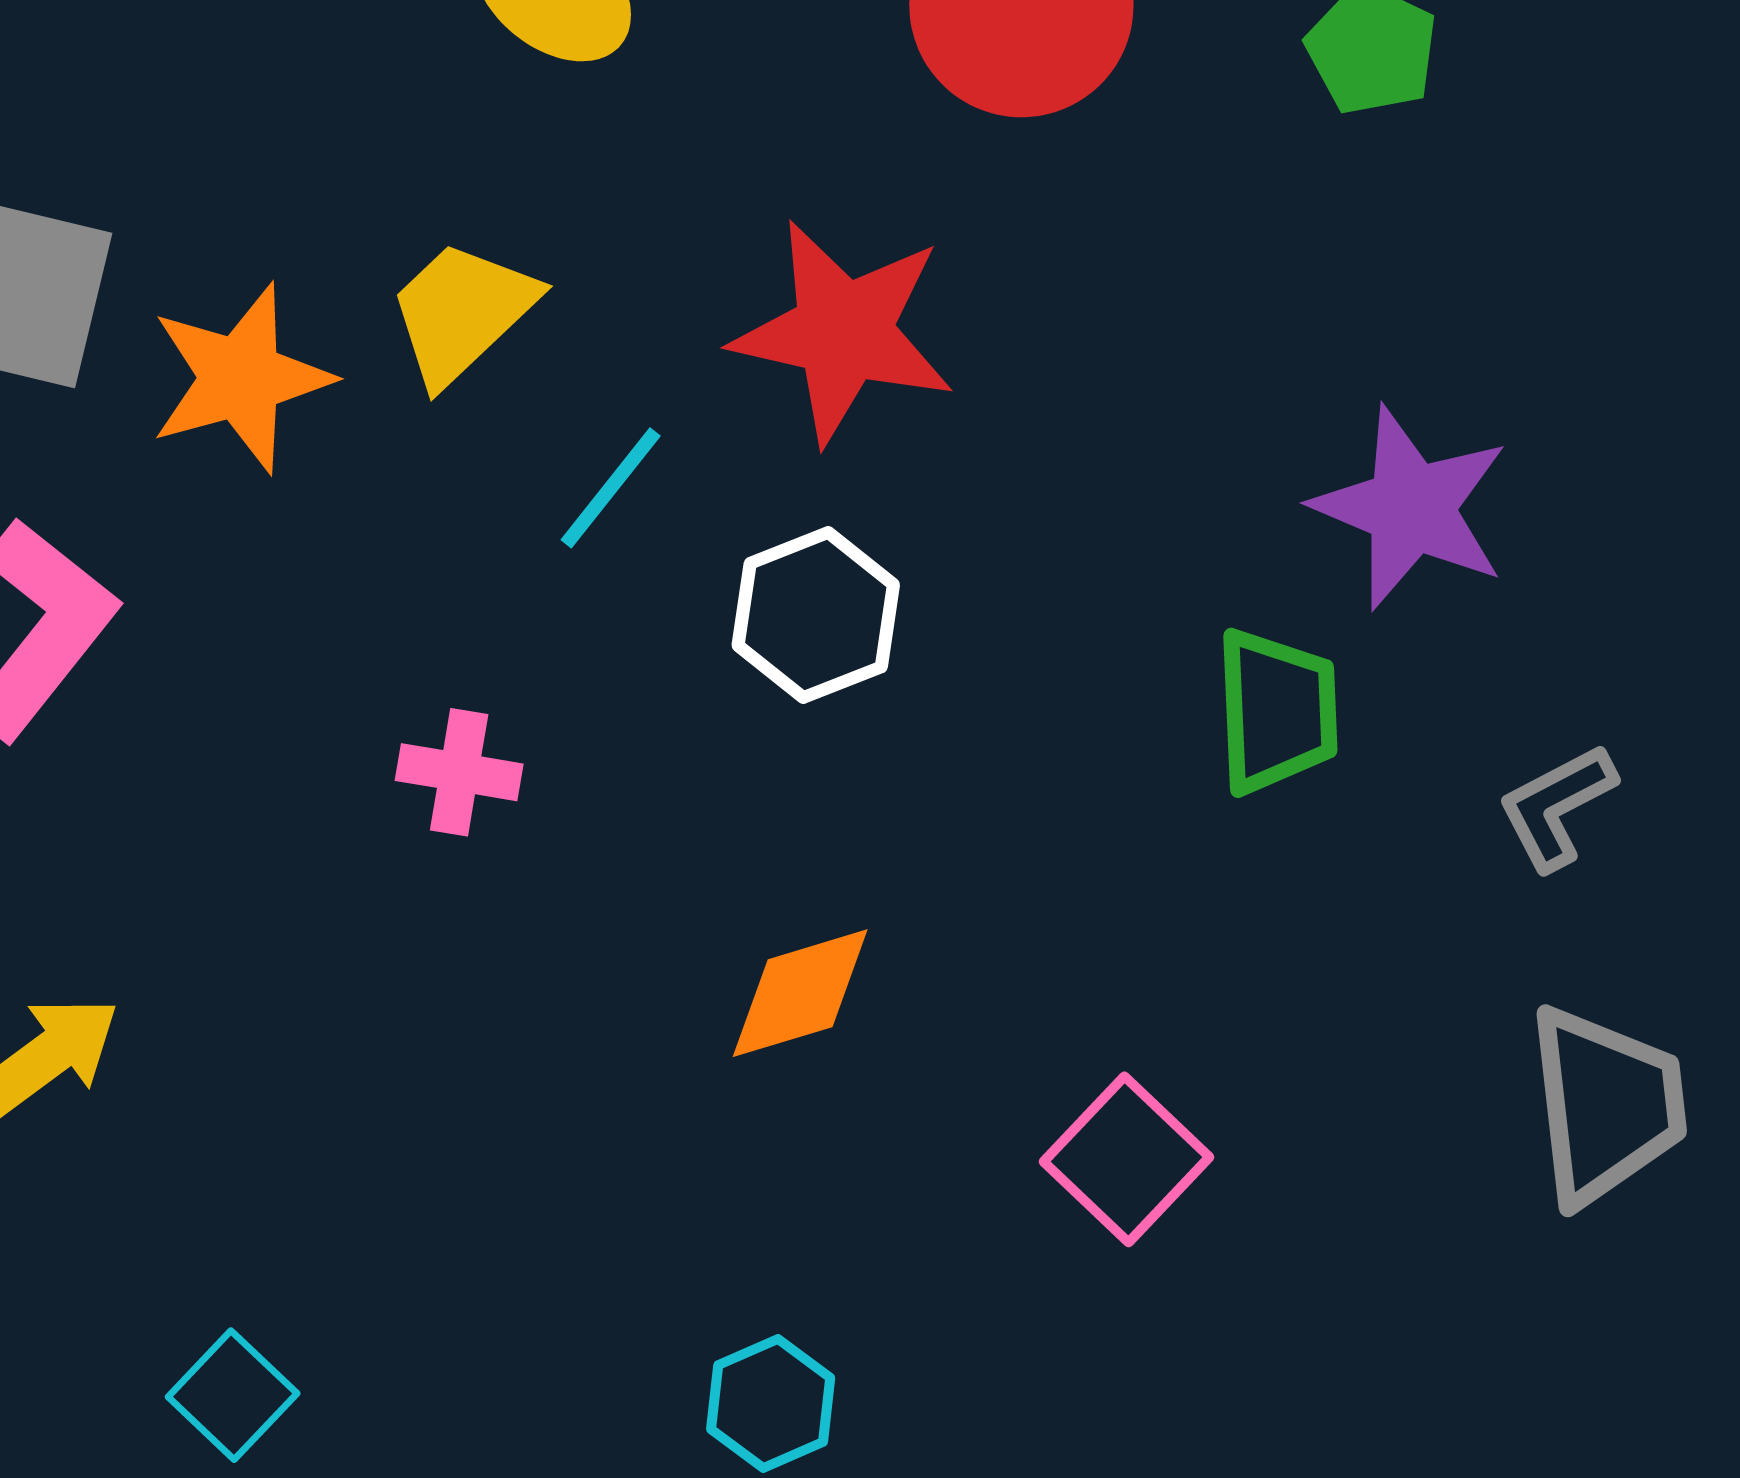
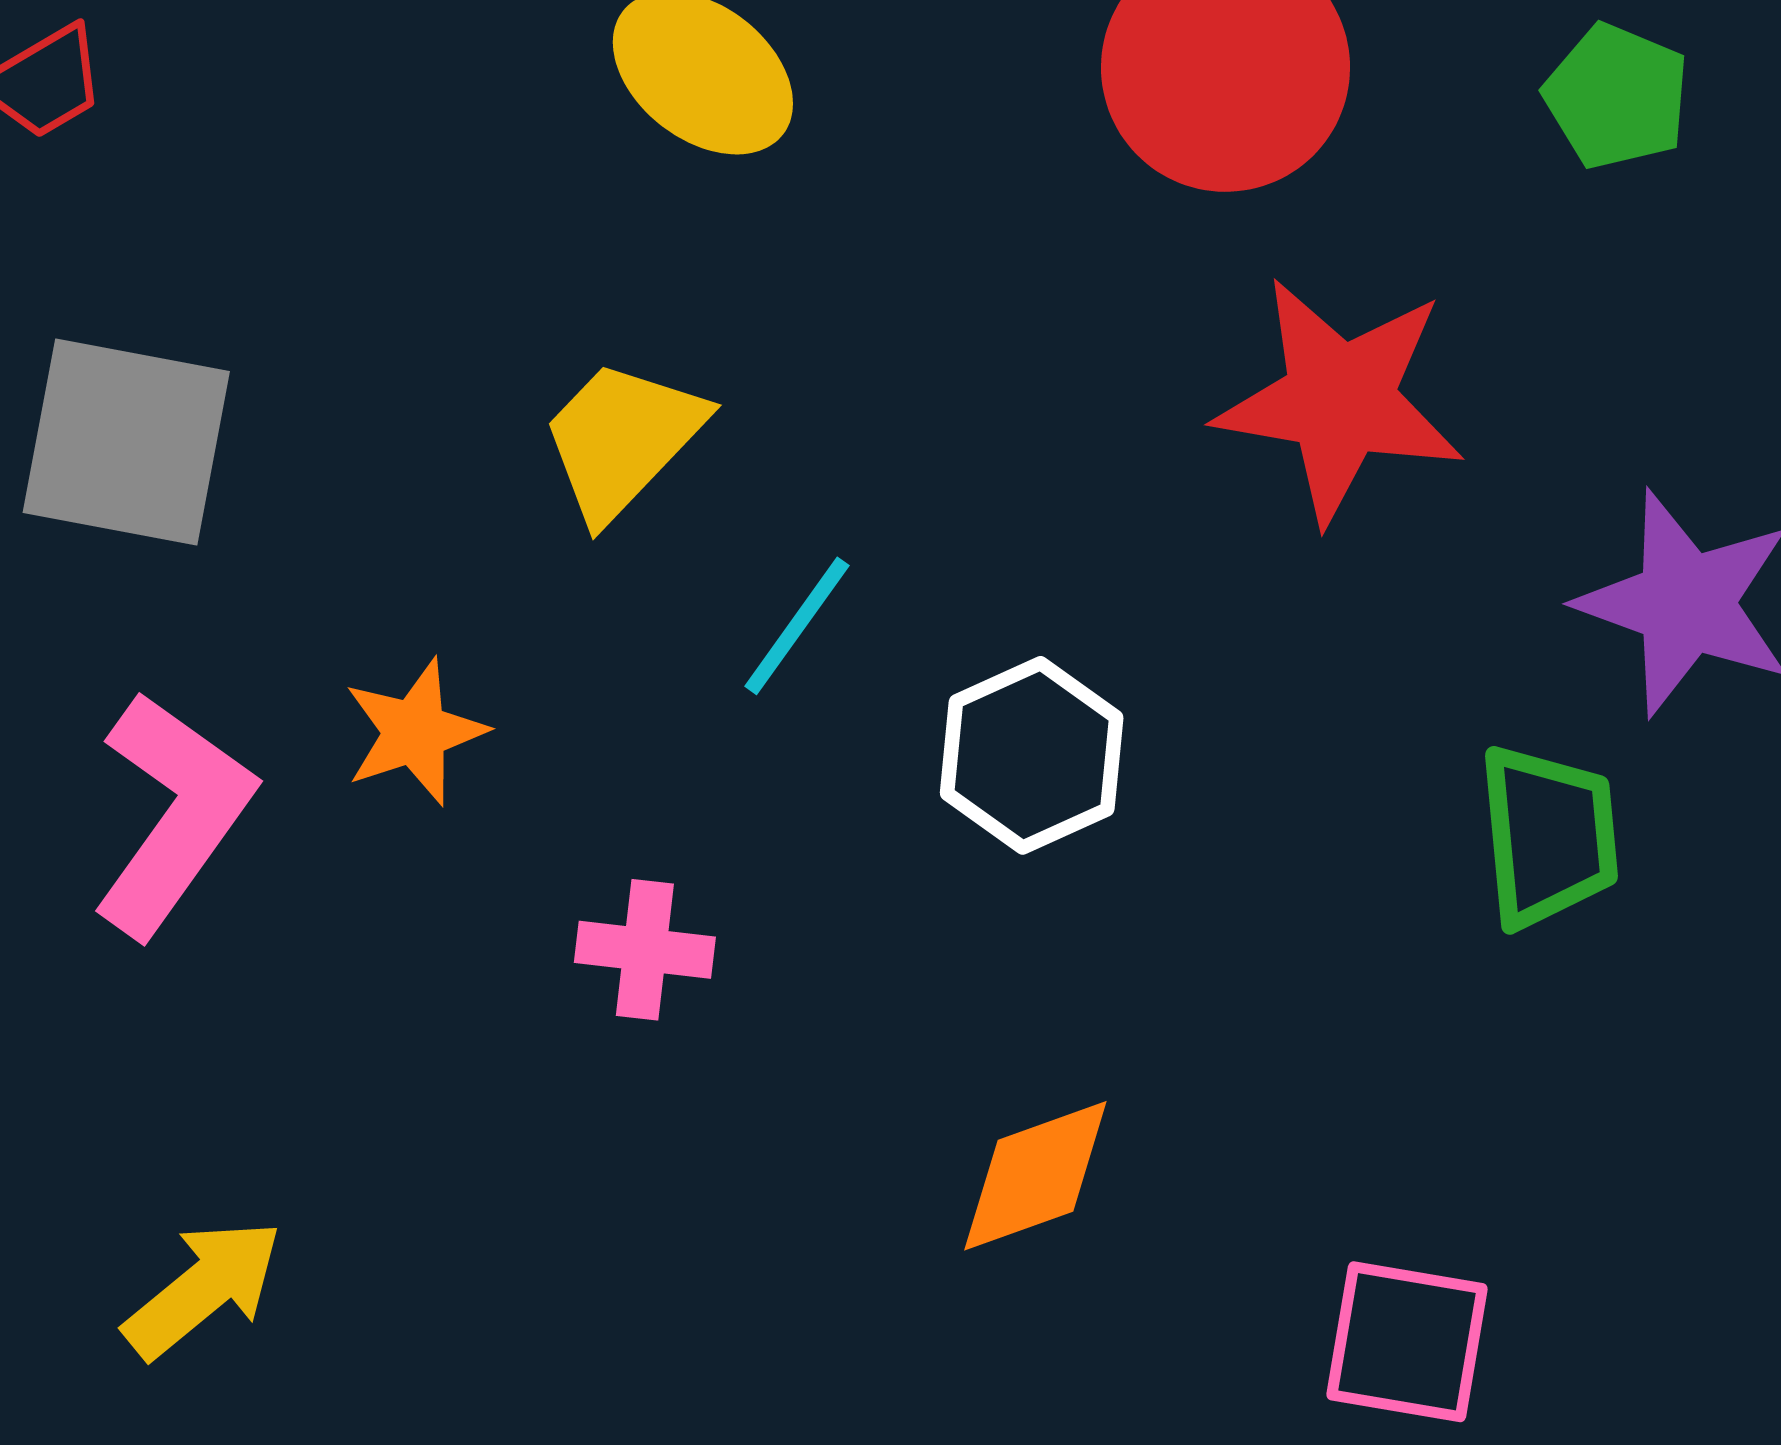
red star: (843, 332) -> (1340, 400), moved
orange star: (241, 378) -> (415, 732), moved, size x0.7
pink square: (1127, 1159) -> (1407, 1342), turned -31

